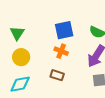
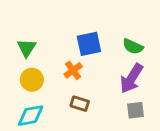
orange cross: (61, 51) -> (73, 70), moved, turned 32

